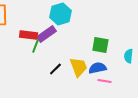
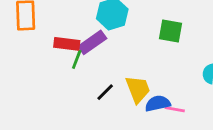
green square: (100, 45) -> (170, 31), moved
blue semicircle: (97, 68) -> (158, 103), moved

